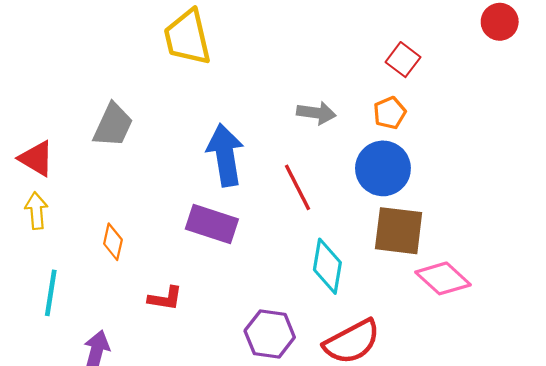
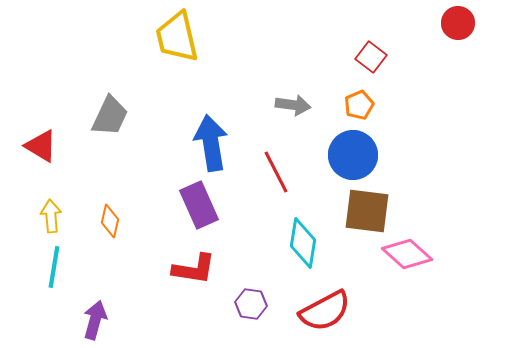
yellow arrow: (36, 211) -> (51, 216), moved
purple rectangle: (212, 224) -> (199, 205), turned 48
red L-shape: (165, 298) -> (194, 269), moved, size x1.4
purple hexagon: (270, 334) -> (251, 304), size x0.7

